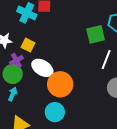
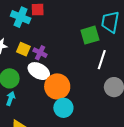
purple cross: (16, 60) -> (40, 53), moved, turned -32
cyan circle: (55, 112) -> (63, 108), moved

